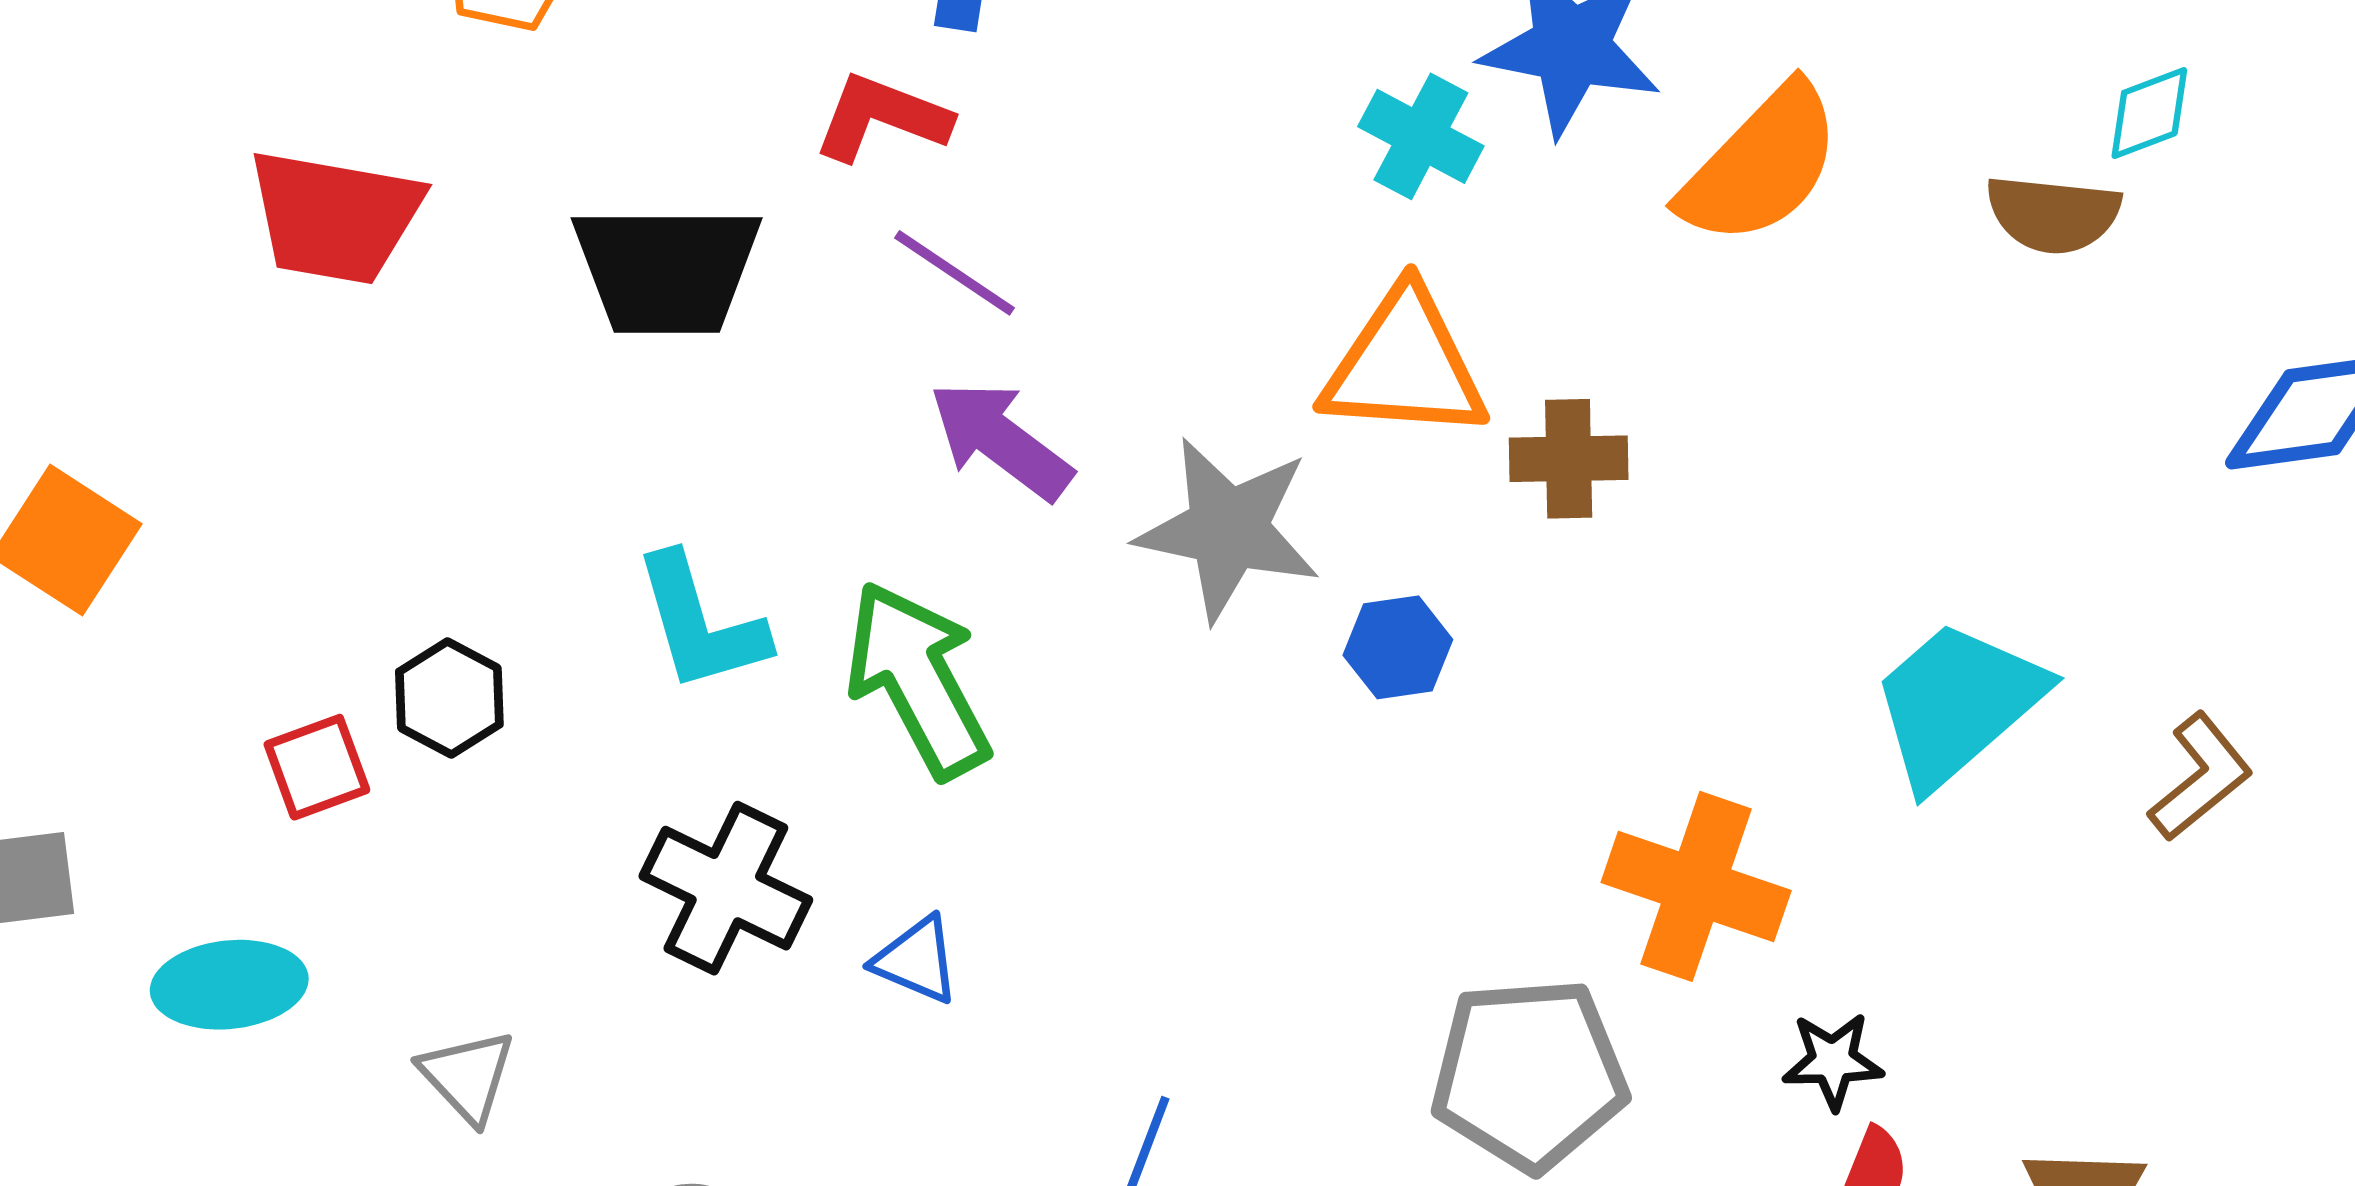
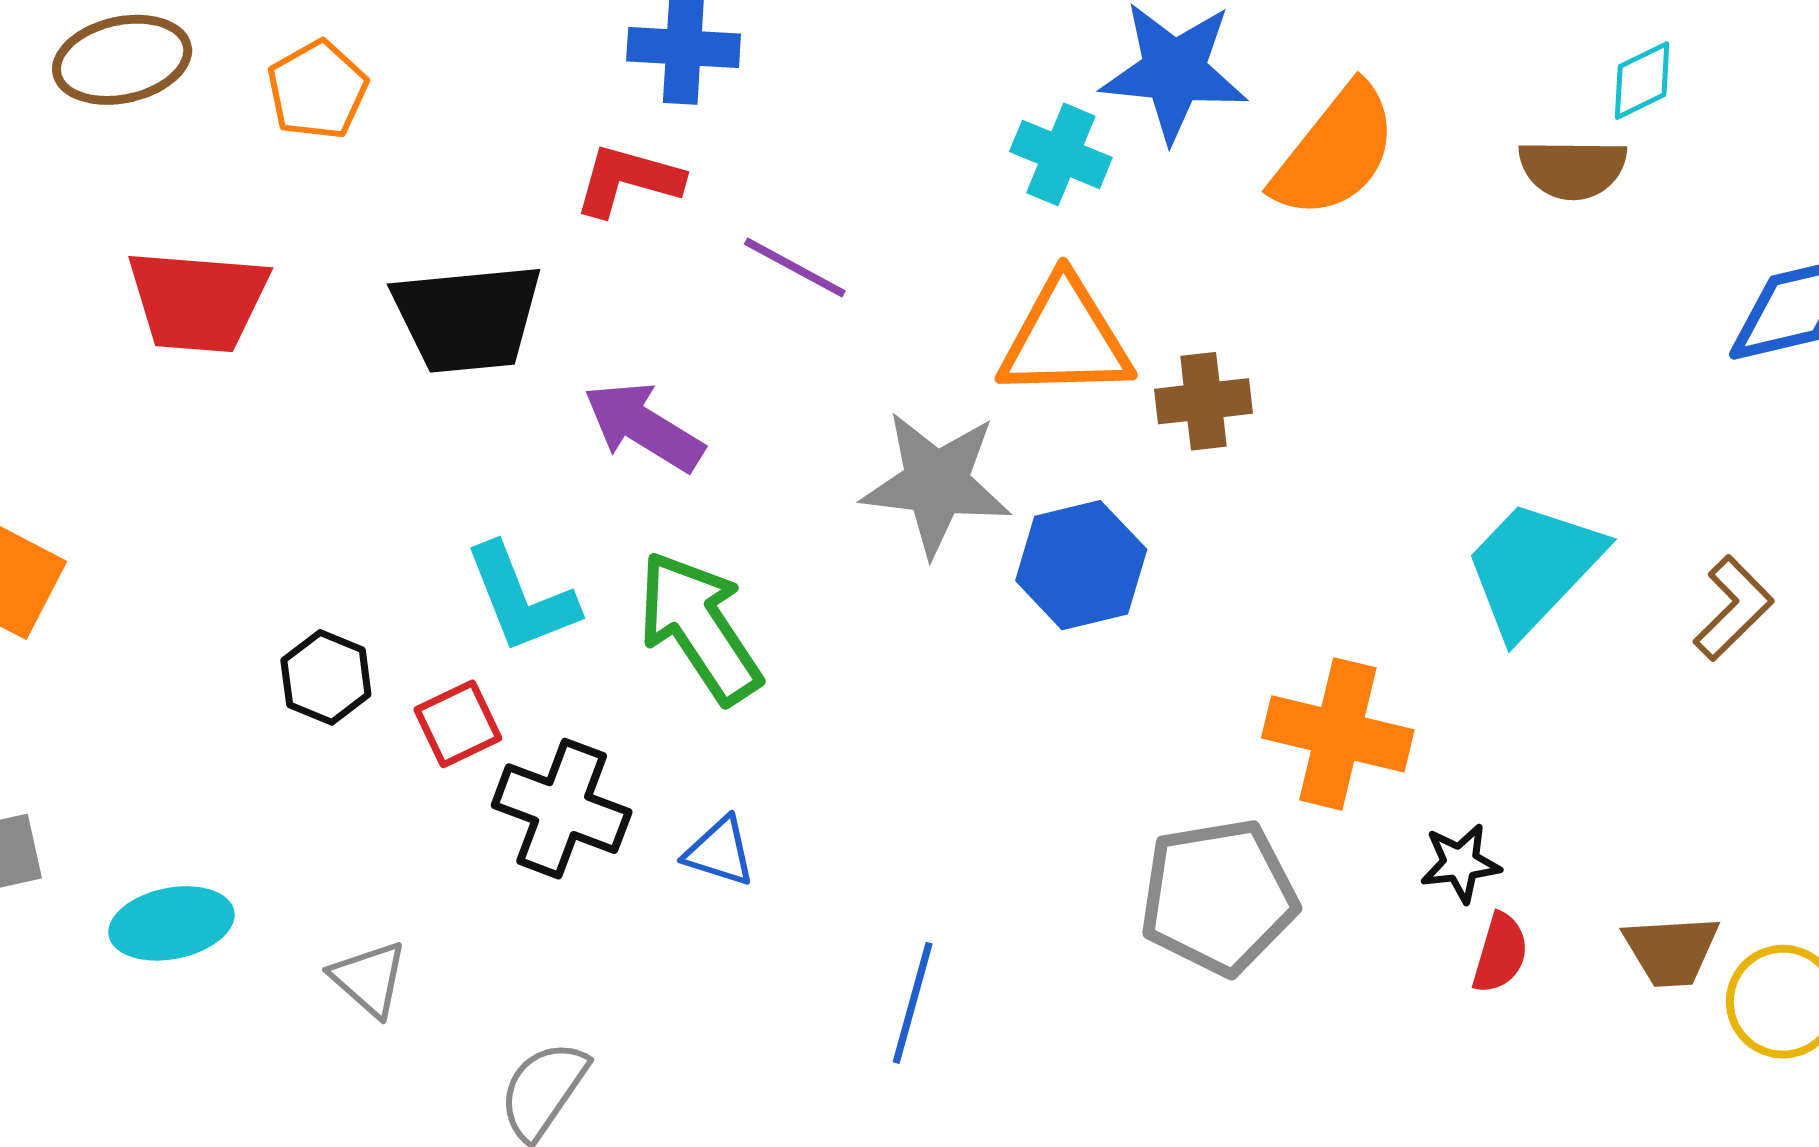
purple line: (954, 273) -> (795, 268), moved
purple arrow: (1001, 440) -> (644, 427), moved
blue hexagon: (1398, 647) -> (1081, 565), size x1.5
red square: (317, 767) -> (458, 724), moved

